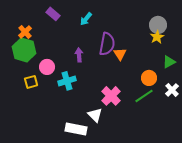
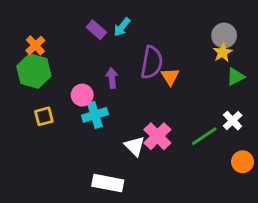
purple rectangle: (53, 14) -> (96, 30), moved
green triangle: (169, 62) -> (235, 77), moved
pink circle: (47, 67) -> (82, 95), moved
orange circle: (149, 78) -> (243, 162), moved
white cross: (172, 90) -> (233, 121), moved
white triangle: (95, 115) -> (135, 146), moved

